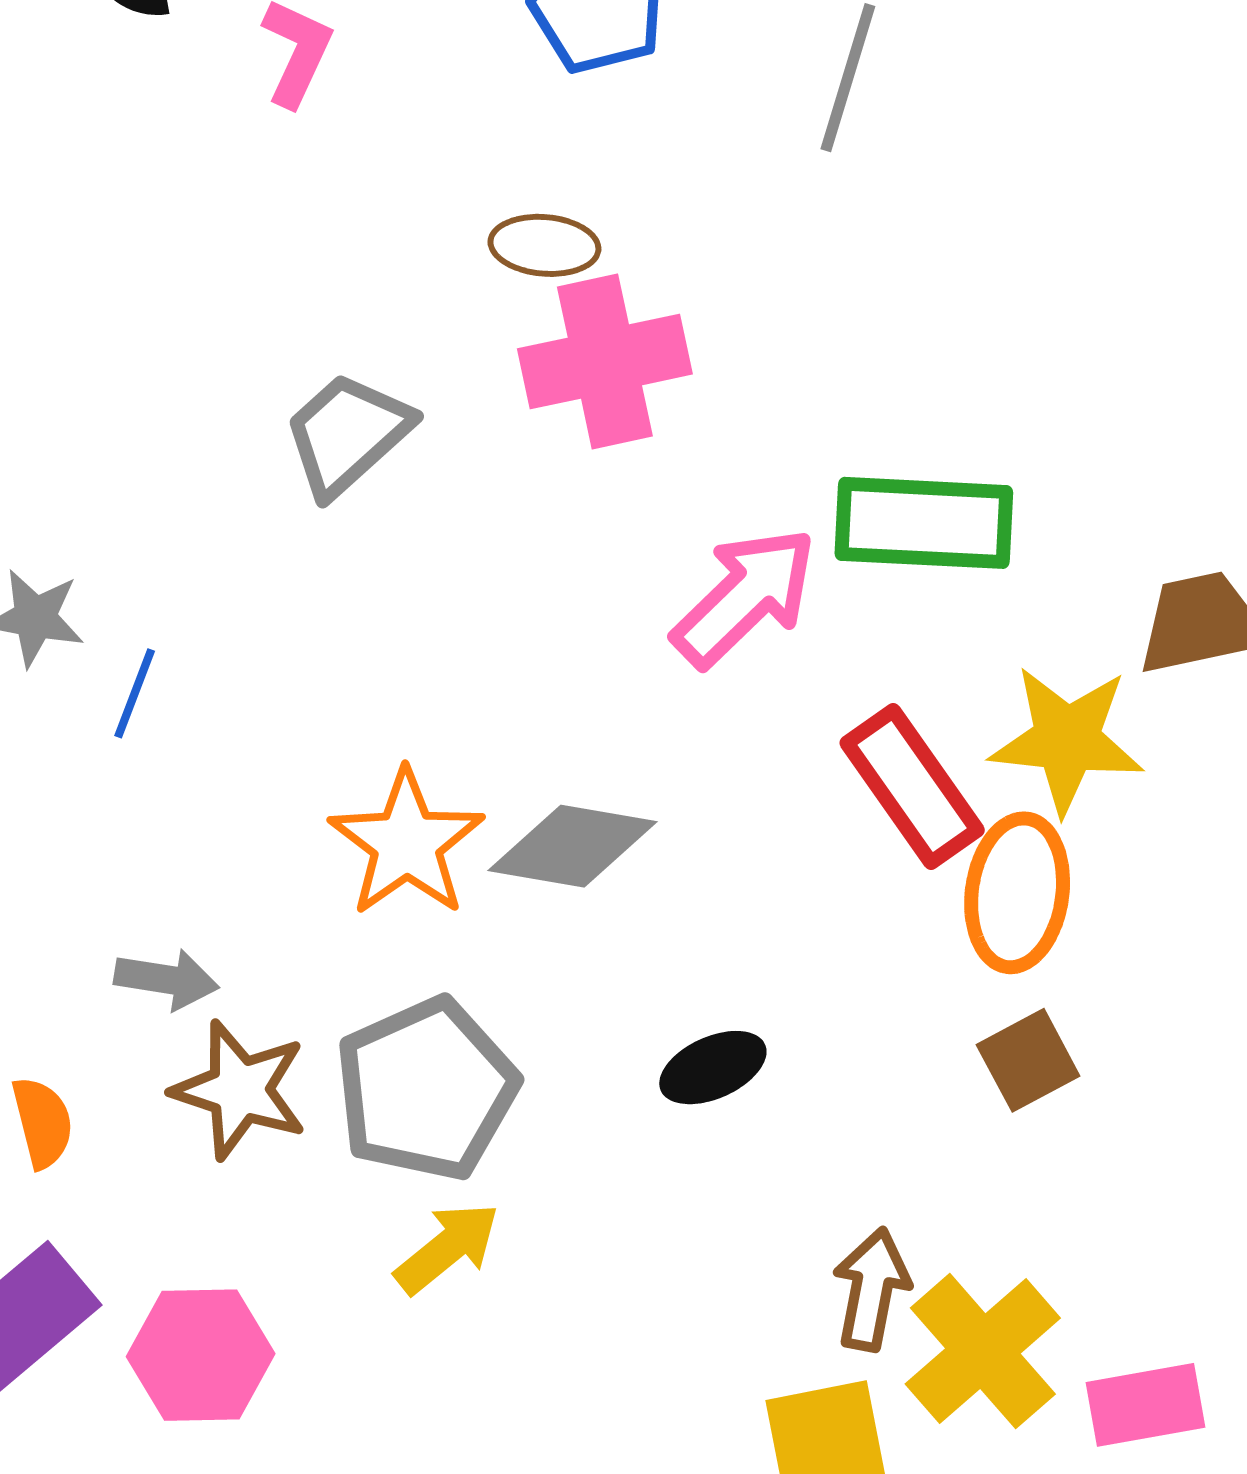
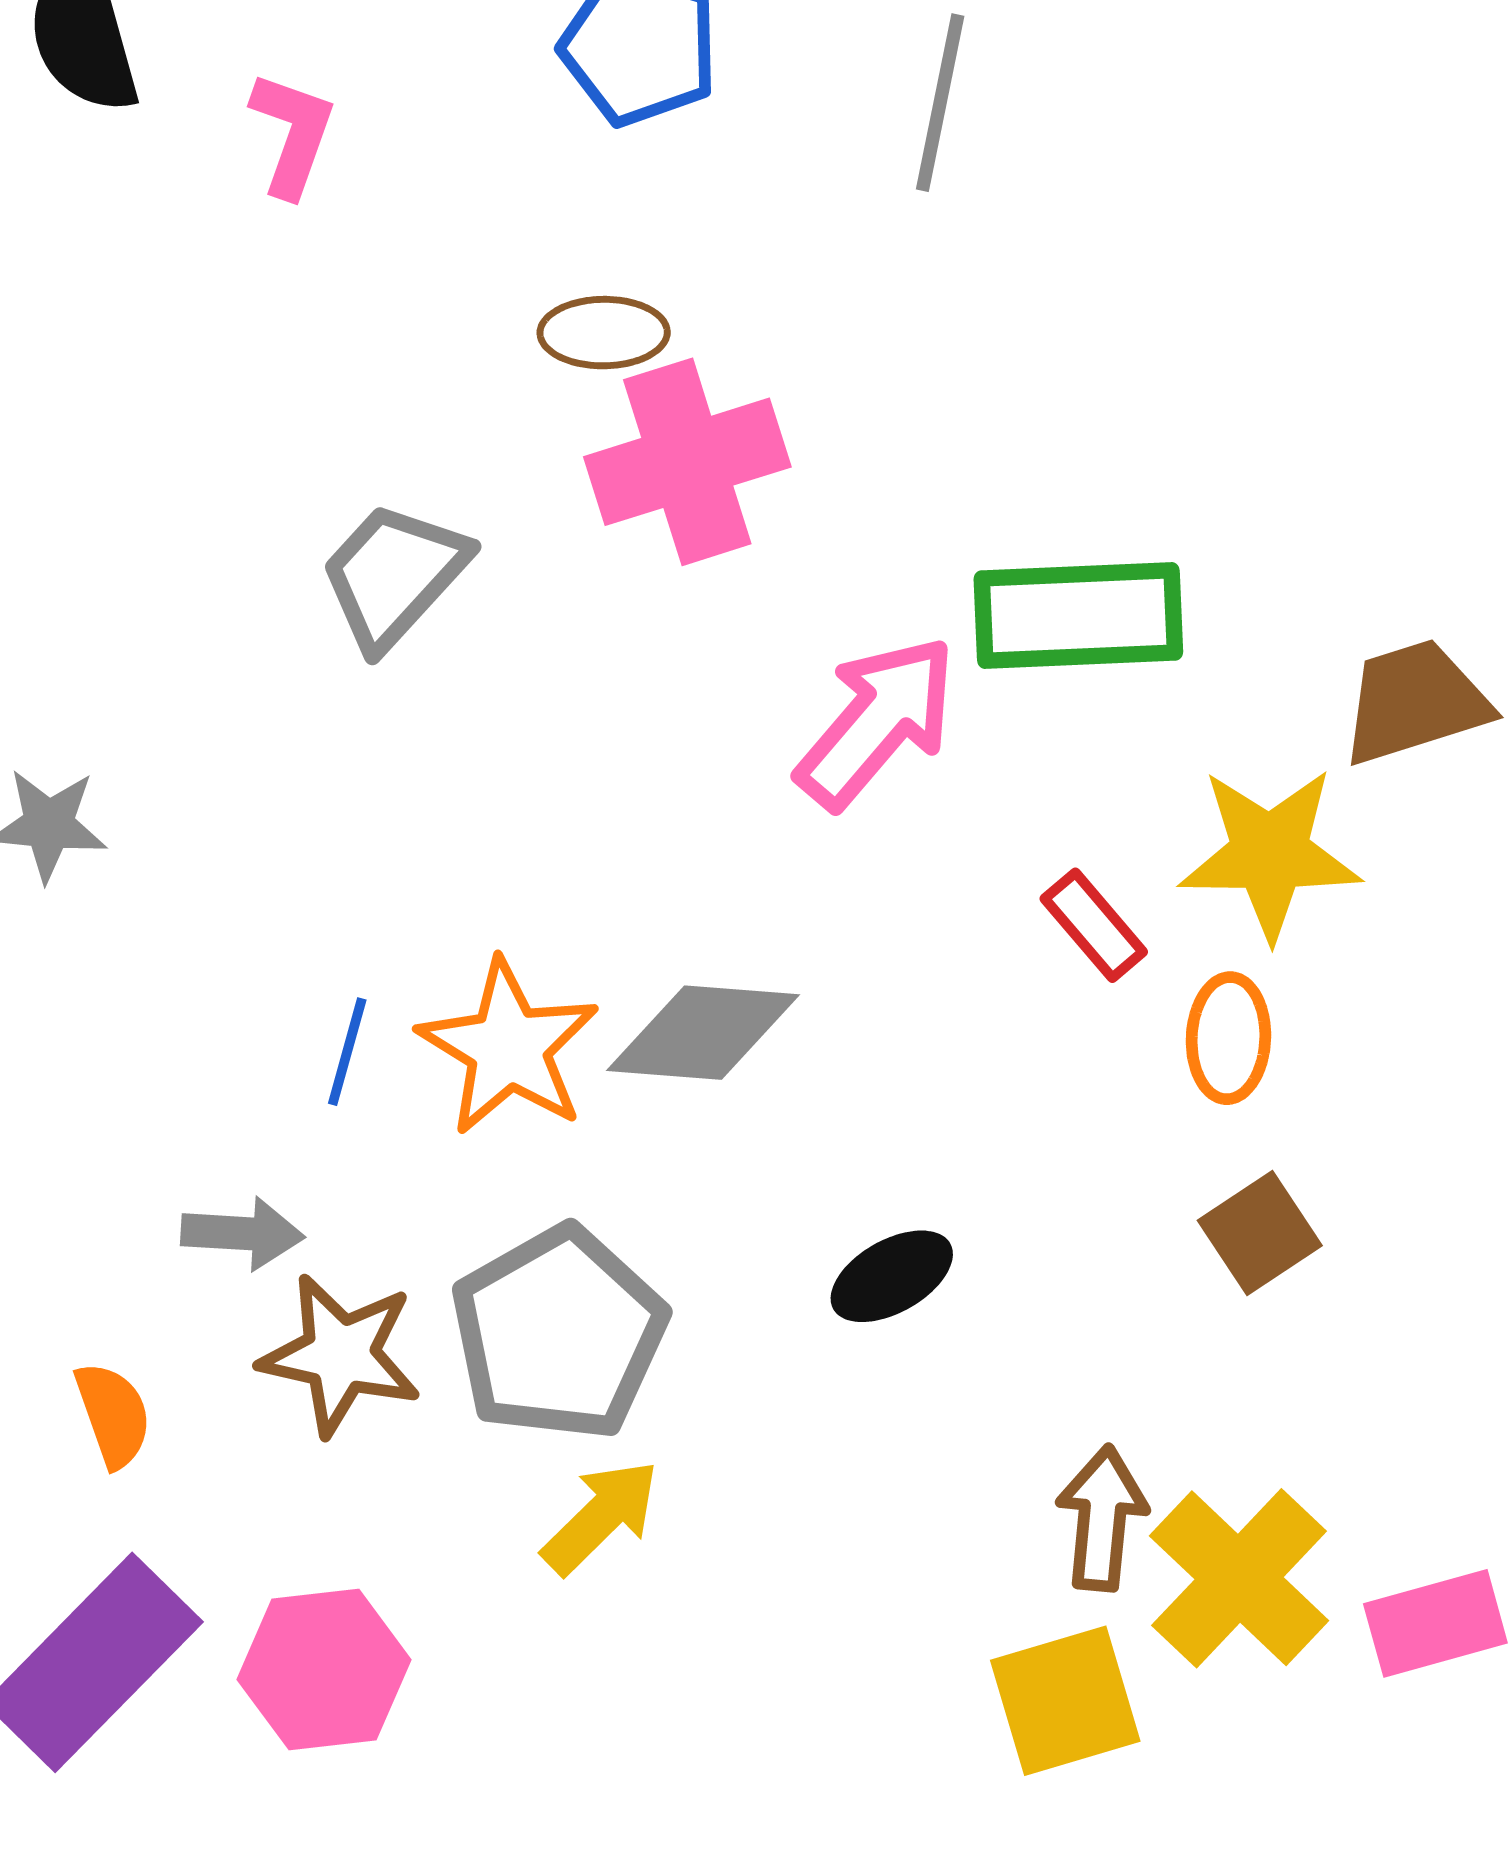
blue line: (135, 693) -> (347, 1052), moved
red rectangle: (912, 786) -> (1094, 925), size x0.6
orange ellipse: (1017, 893) -> (1228, 1038), size x0.7

